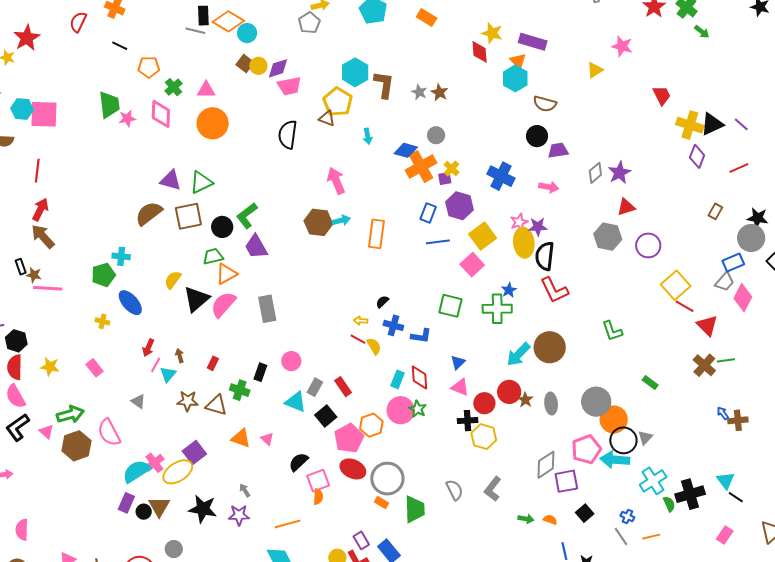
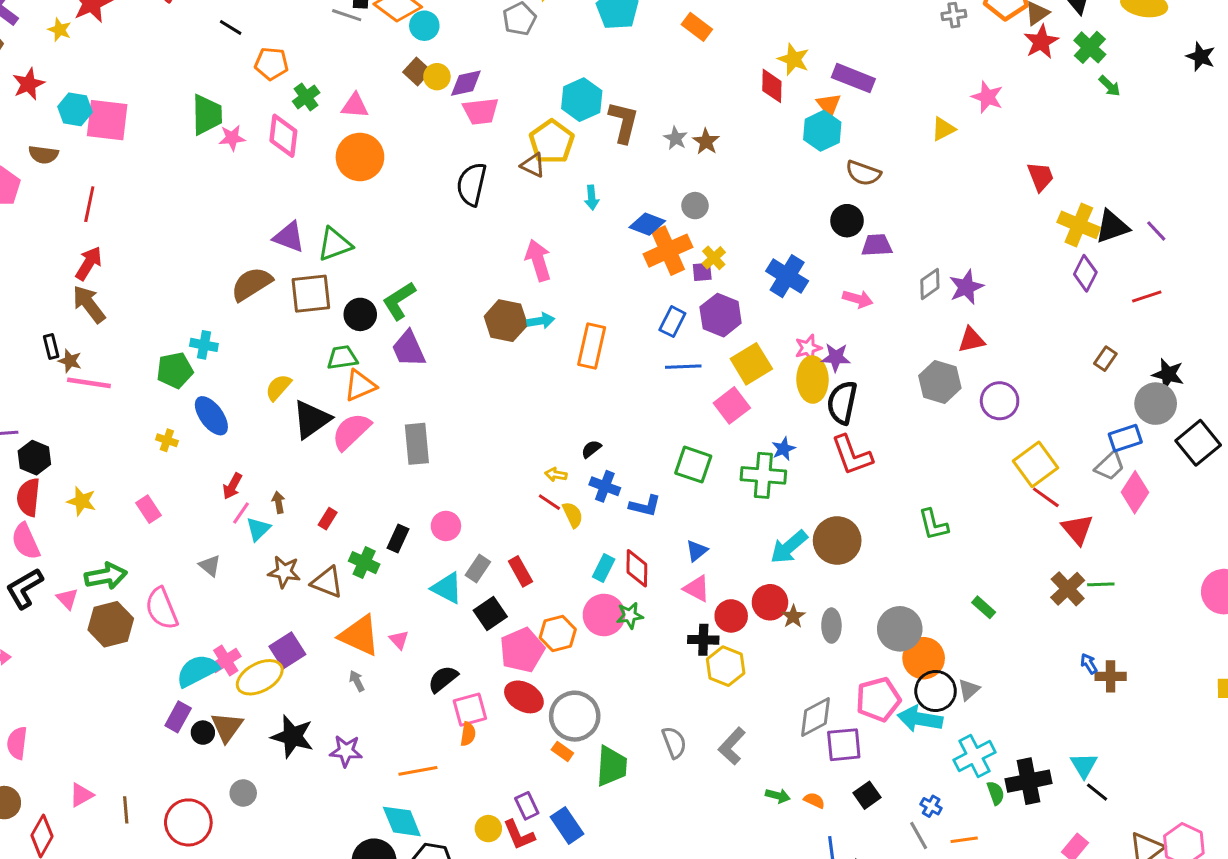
green star: (418, 409) -> (630, 615), turned 30
orange triangle: (241, 438) -> (359, 635), size x1.4
gray arrow: (245, 490) -> (357, 681), moved

